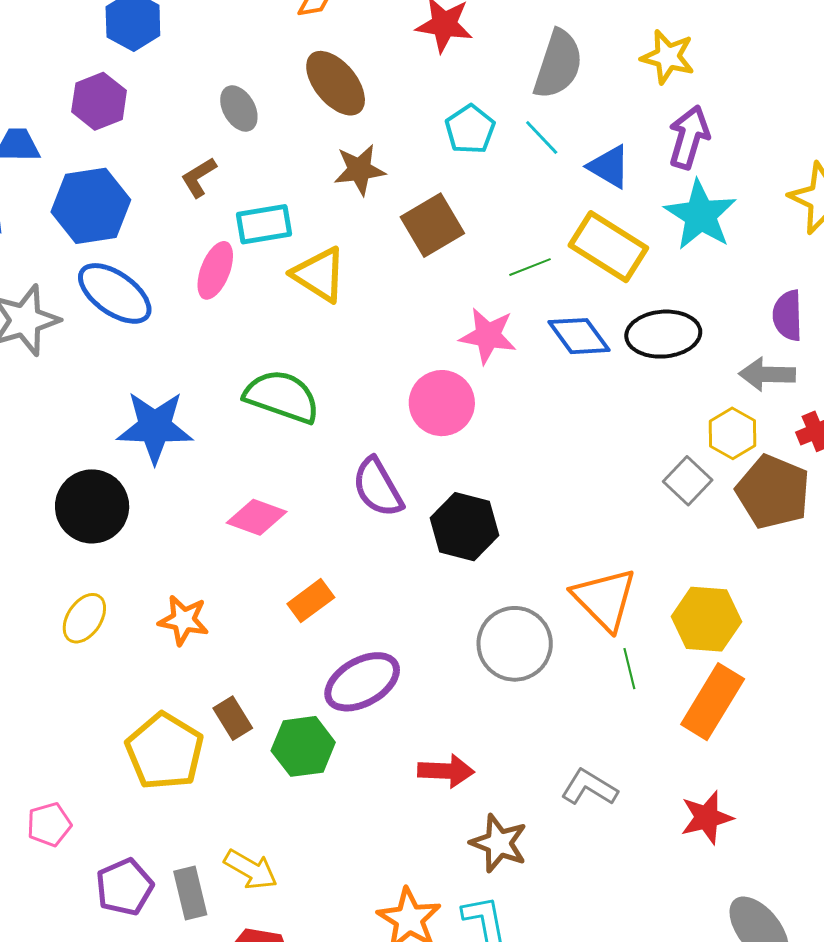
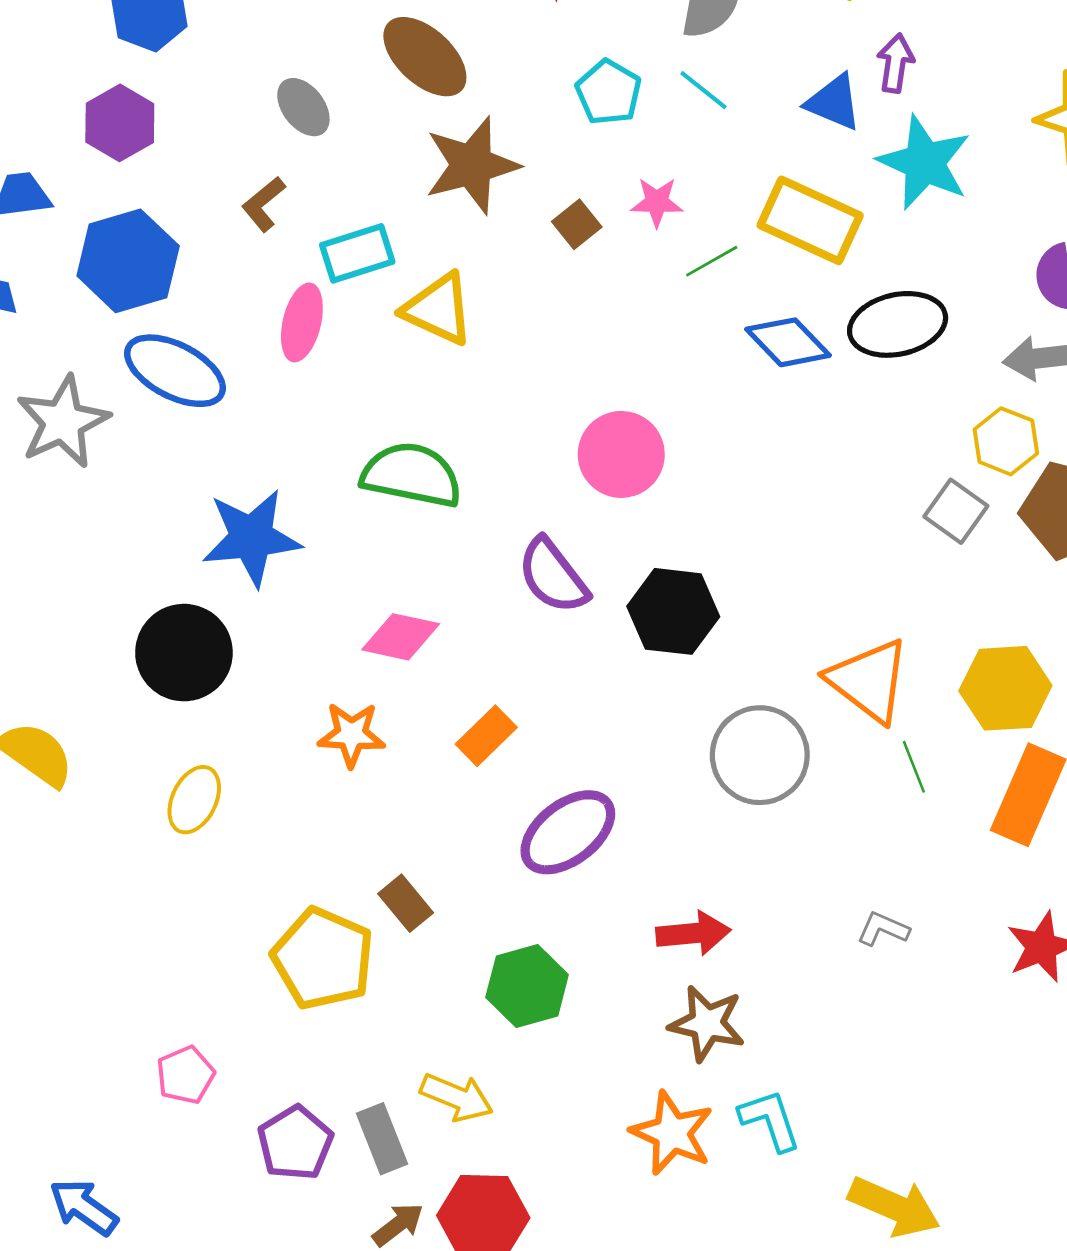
purple arrow: (689, 137) -> (895, 63), size x0.7
blue triangle: (609, 167) -> (834, 102), moved
brown star: (359, 170) -> (472, 165), size x1.4
brown square: (432, 225) -> (577, 224), size x0.6
pink star: (488, 336) -> (657, 202), moved, size x0.7
orange star: (183, 620) -> (351, 734), moved
green hexagon: (303, 746) -> (527, 986), moved
gray L-shape: (589, 787) -> (883, 929), size x0.7
brown star: (499, 843) -> (707, 1023), moved

